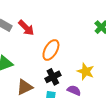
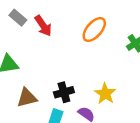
orange ellipse: (51, 50) -> (94, 30), moved

